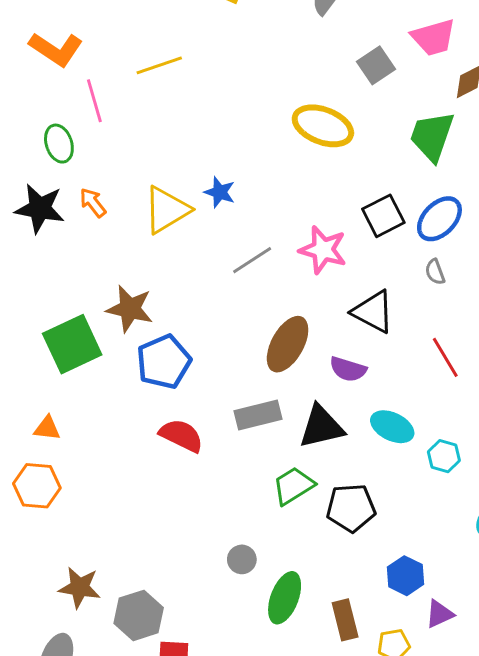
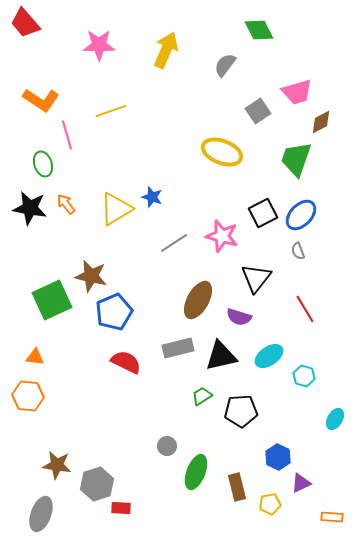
black triangle: (373, 312) -> (256, 278), turned 40
cyan ellipse: (392, 427) -> (269, 356), turned -60
green trapezoid: (293, 486) -> (202, 396), size x0.7

